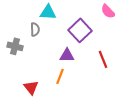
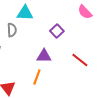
purple square: (80, 30) -> (57, 31), size x0.6
red line: (103, 59) -> (80, 60), turned -30

